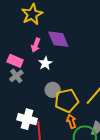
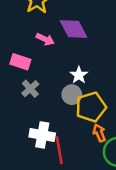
pink arrow: (36, 45) -> (45, 39), turned -80
white star: (45, 63) -> (79, 75), moved
gray cross: (16, 76) -> (30, 89), moved

